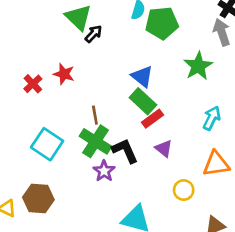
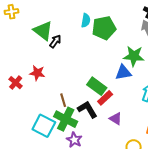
green star: (198, 66) -> (134, 56), turned -30
blue triangle: (142, 76) -> (123, 72), moved, turned -42
cyan square: (47, 144) -> (44, 126), moved
black L-shape: (125, 151) -> (87, 109), moved

